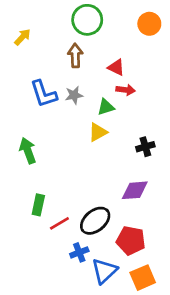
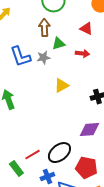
red triangle: (116, 67) -> (86, 29), moved
green triangle: (106, 107) -> (58, 44), moved
green rectangle: (38, 205) -> (16, 169), moved, turned -49

